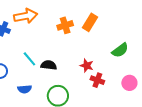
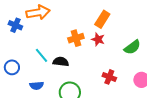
orange cross: (65, 25) -> (76, 38), moved
red star: (87, 66) -> (98, 39), moved

